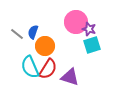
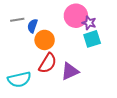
gray line: (17, 34) -> (17, 20), moved, turned -48
cyan semicircle: (30, 67) -> (19, 79), moved, turned -80
purple triangle: (70, 77) -> (70, 71), turned -42

